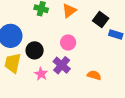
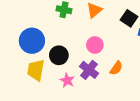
orange semicircle: (94, 75) -> (116, 68), moved, turned 112

